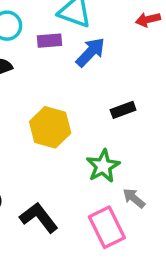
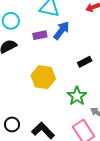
purple rectangle: (50, 41) -> (40, 35), moved

